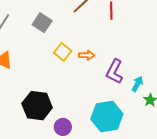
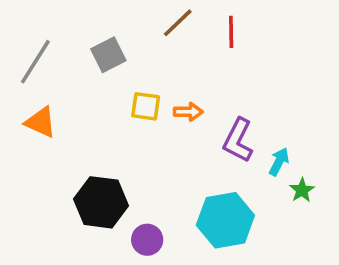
gray square: (42, 23) -> (108, 55), turned 30
yellow square: (63, 52) -> (146, 106), turned -30

